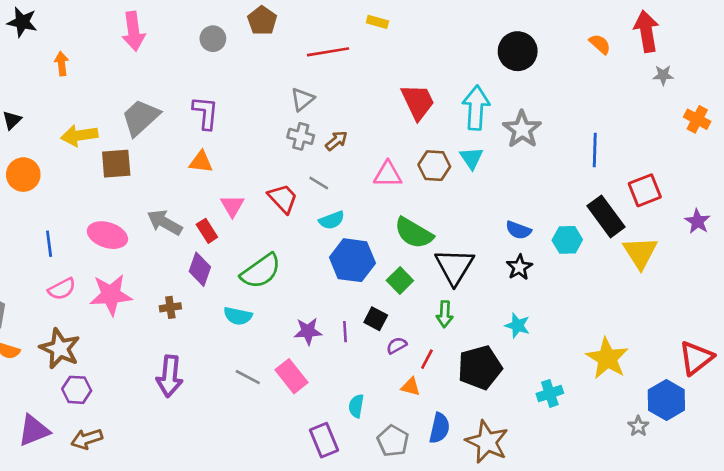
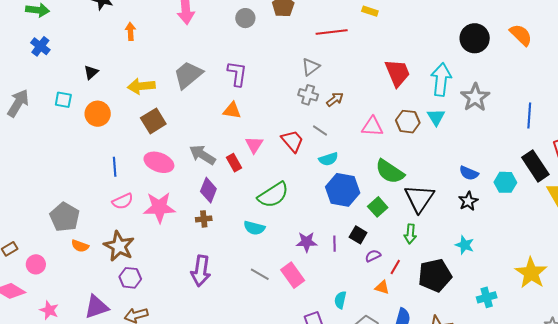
orange semicircle: (600, 44) -> (521, 35), moved, size x1.4
brown square: (116, 164) -> (153, 121), moved, turned -30
purple diamond: (200, 269) -> (208, 190), moved

